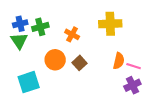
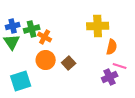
orange cross: (72, 34) -> (45, 37), moved
orange semicircle: (119, 61) -> (112, 47), moved
purple cross: (132, 85) -> (110, 77), moved

